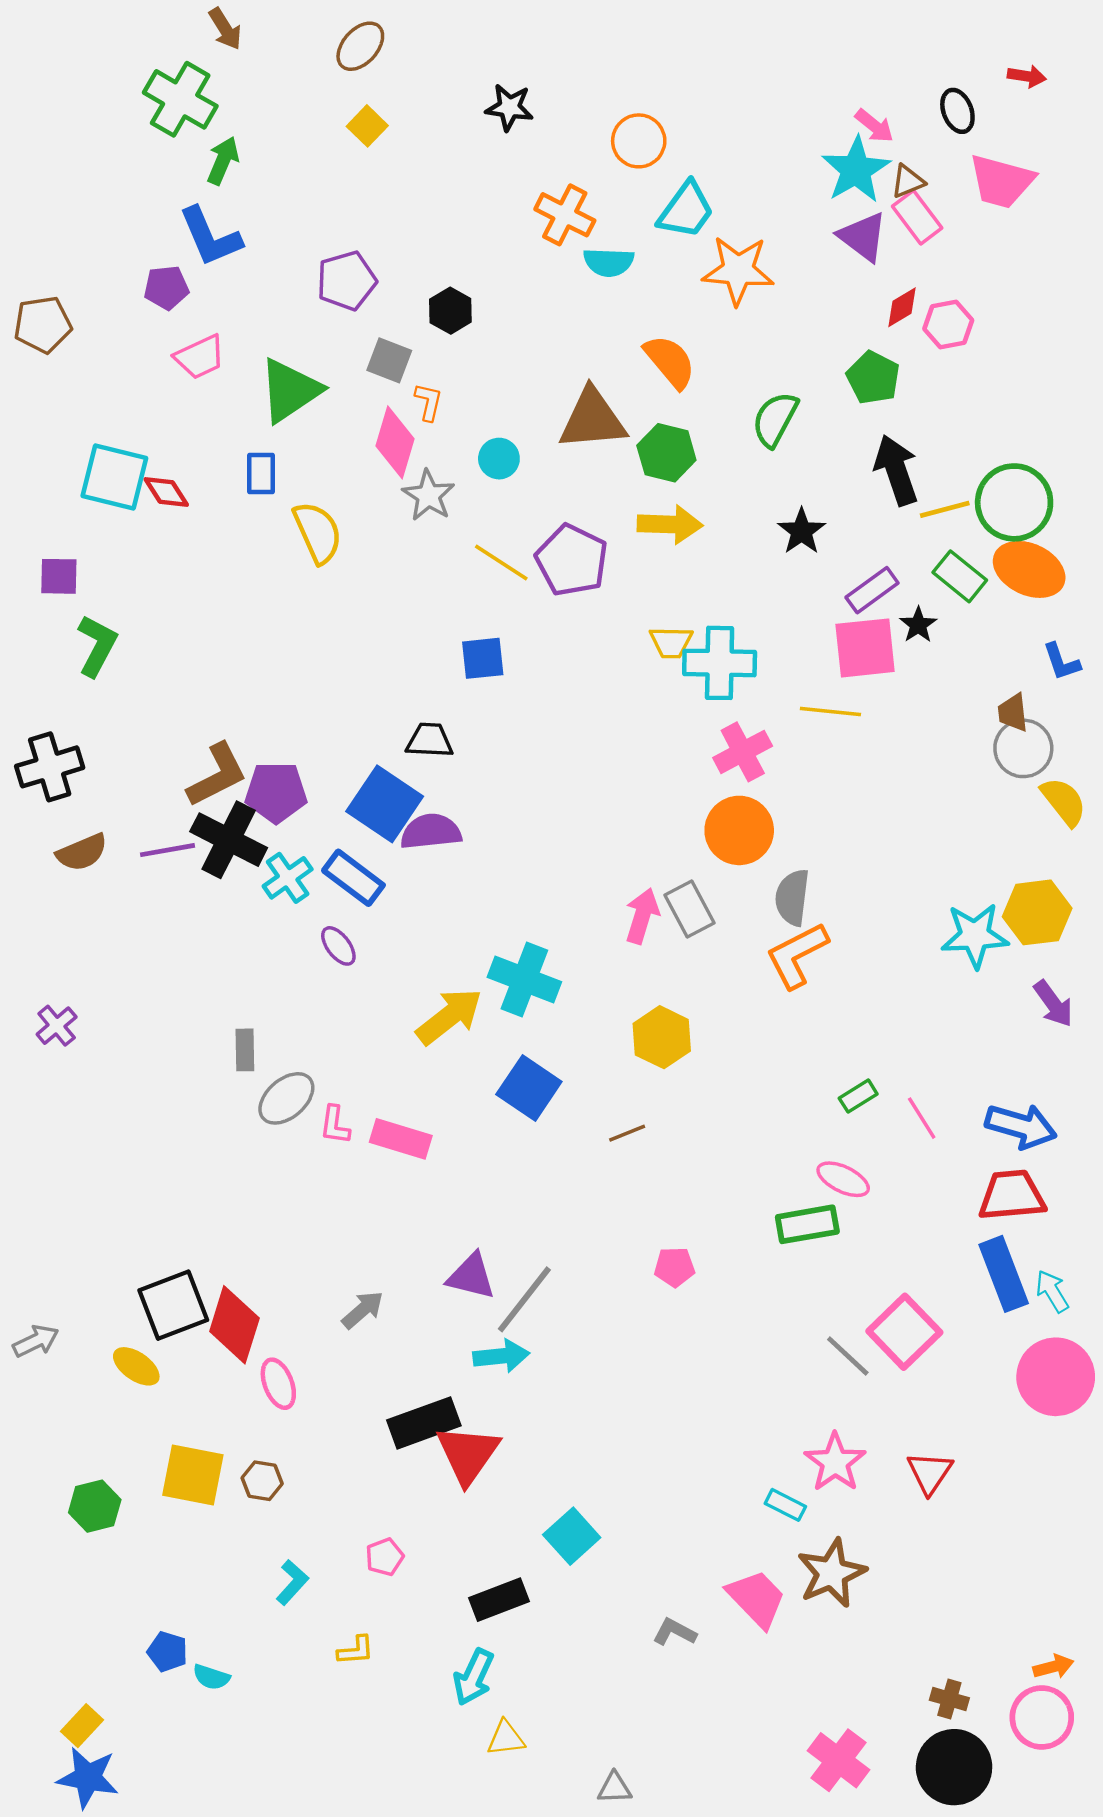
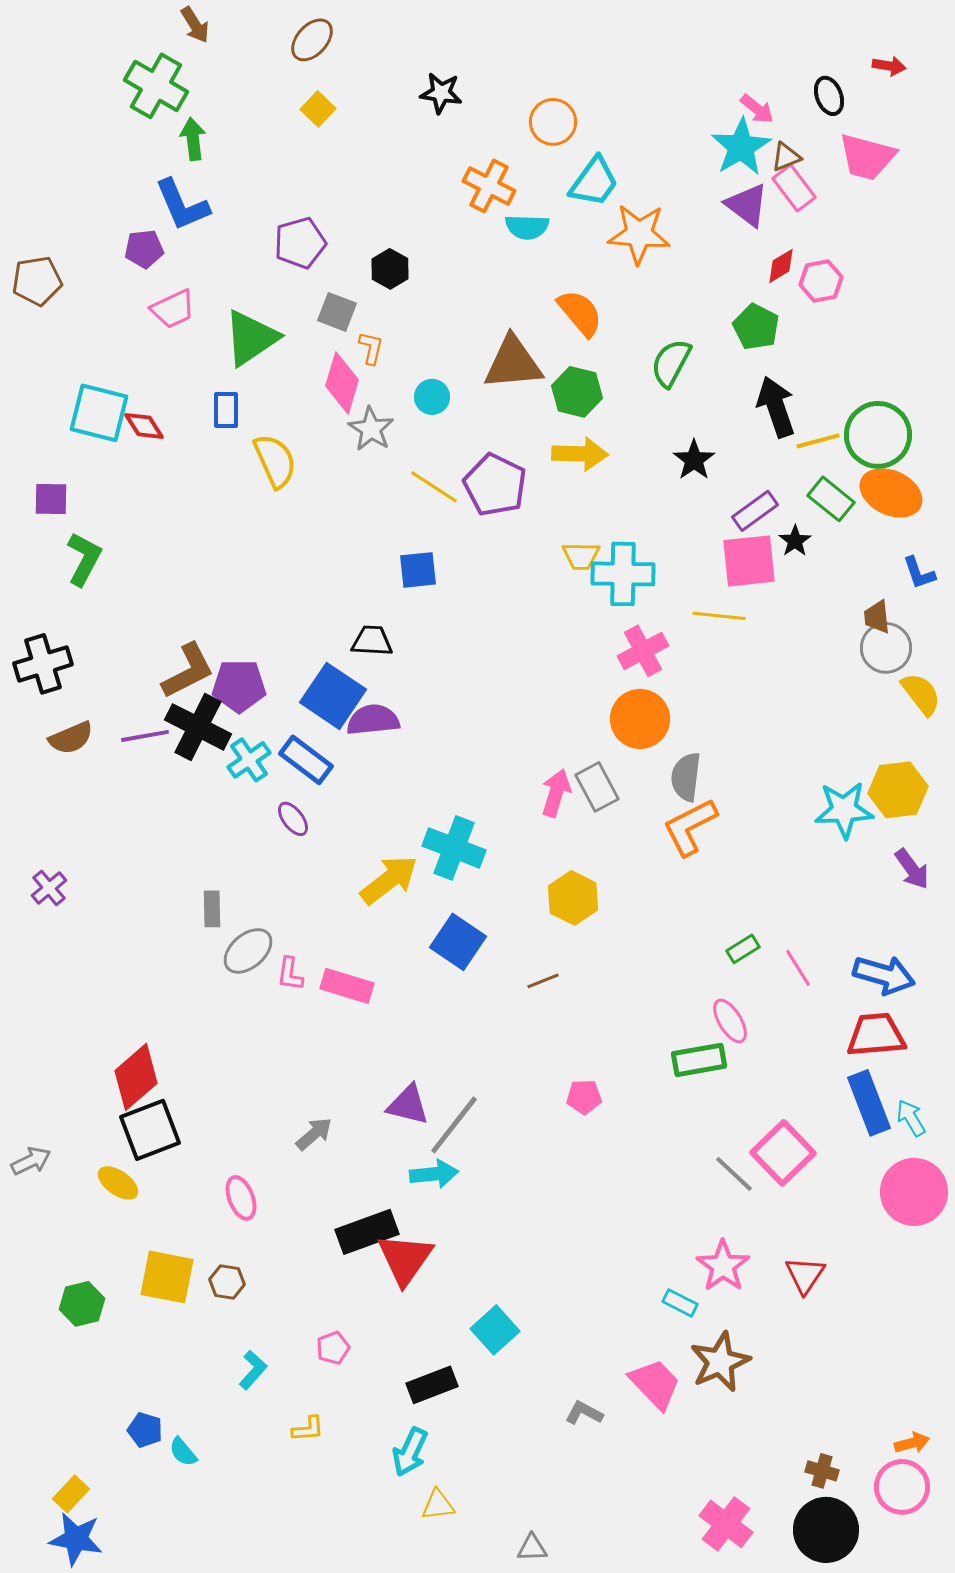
green arrow: (223, 161) -> (193, 139), turned -30
pink ellipse: (843, 1179) -> (730, 1021), turned 33
red diamond: (234, 1325) -> (136, 1077), moved, turned 32
cyan semicircle: (211, 1677) -> (183, 1452), turned 32

